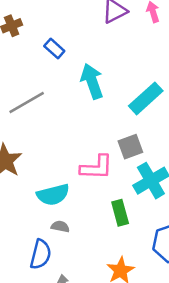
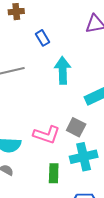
gray square: (130, 147) -> (76, 127), turned 30

